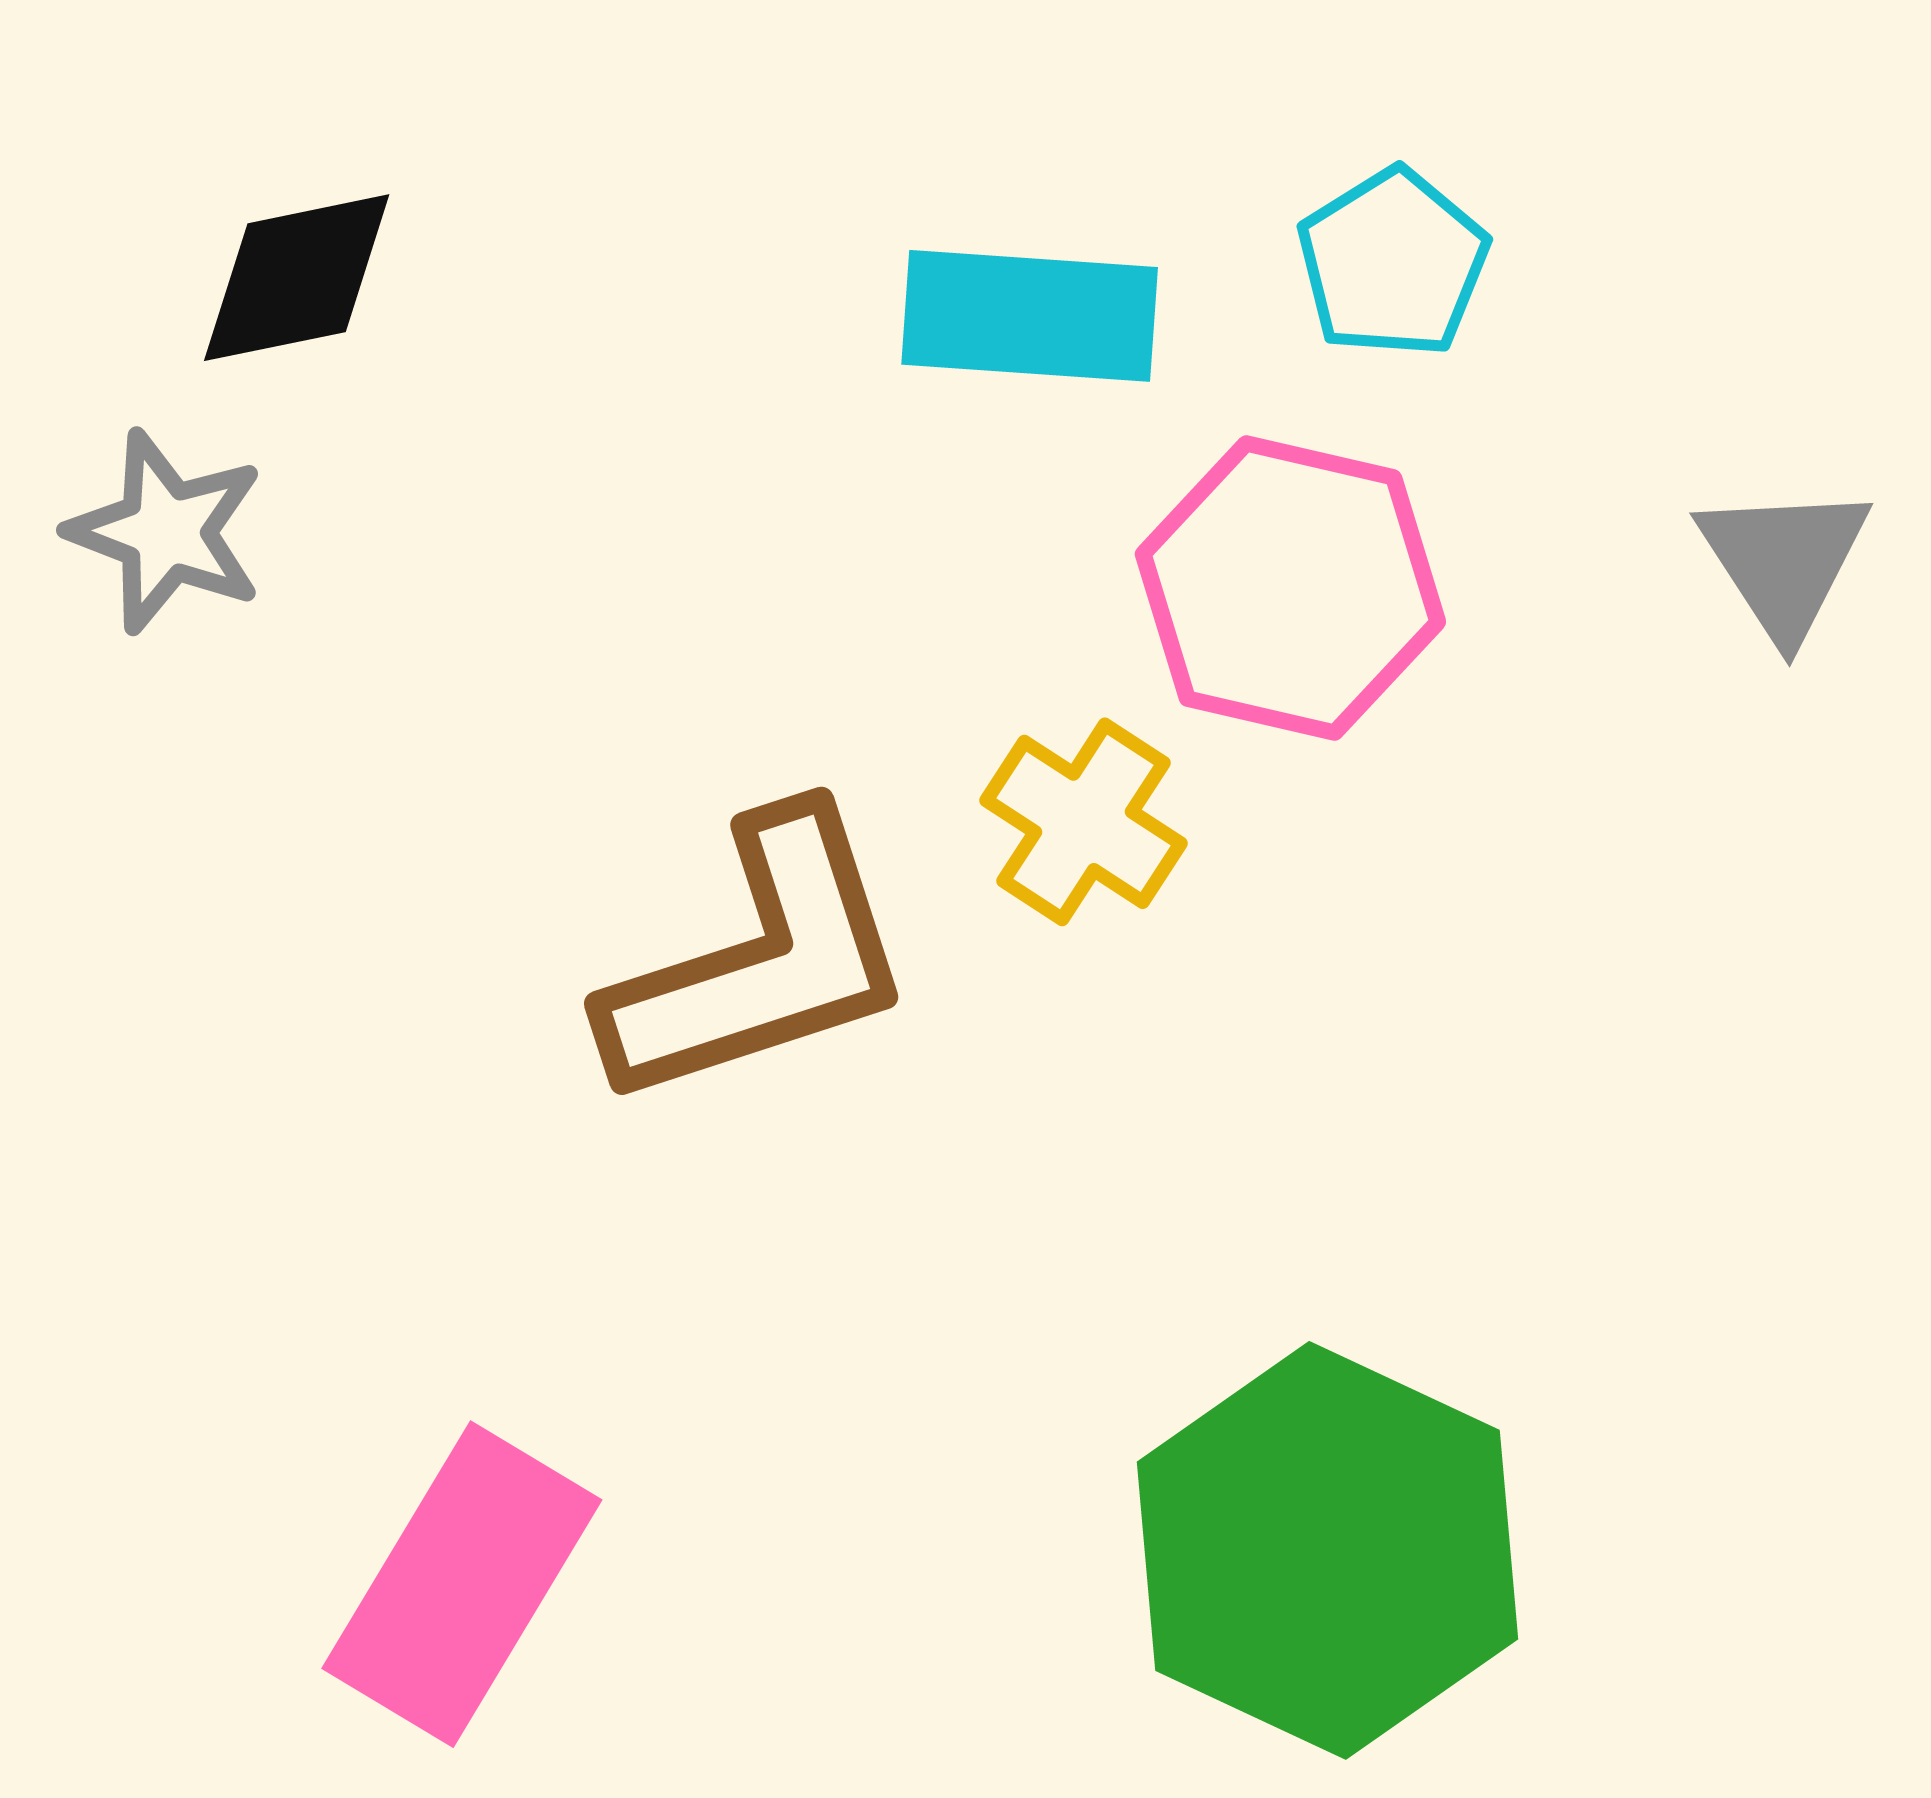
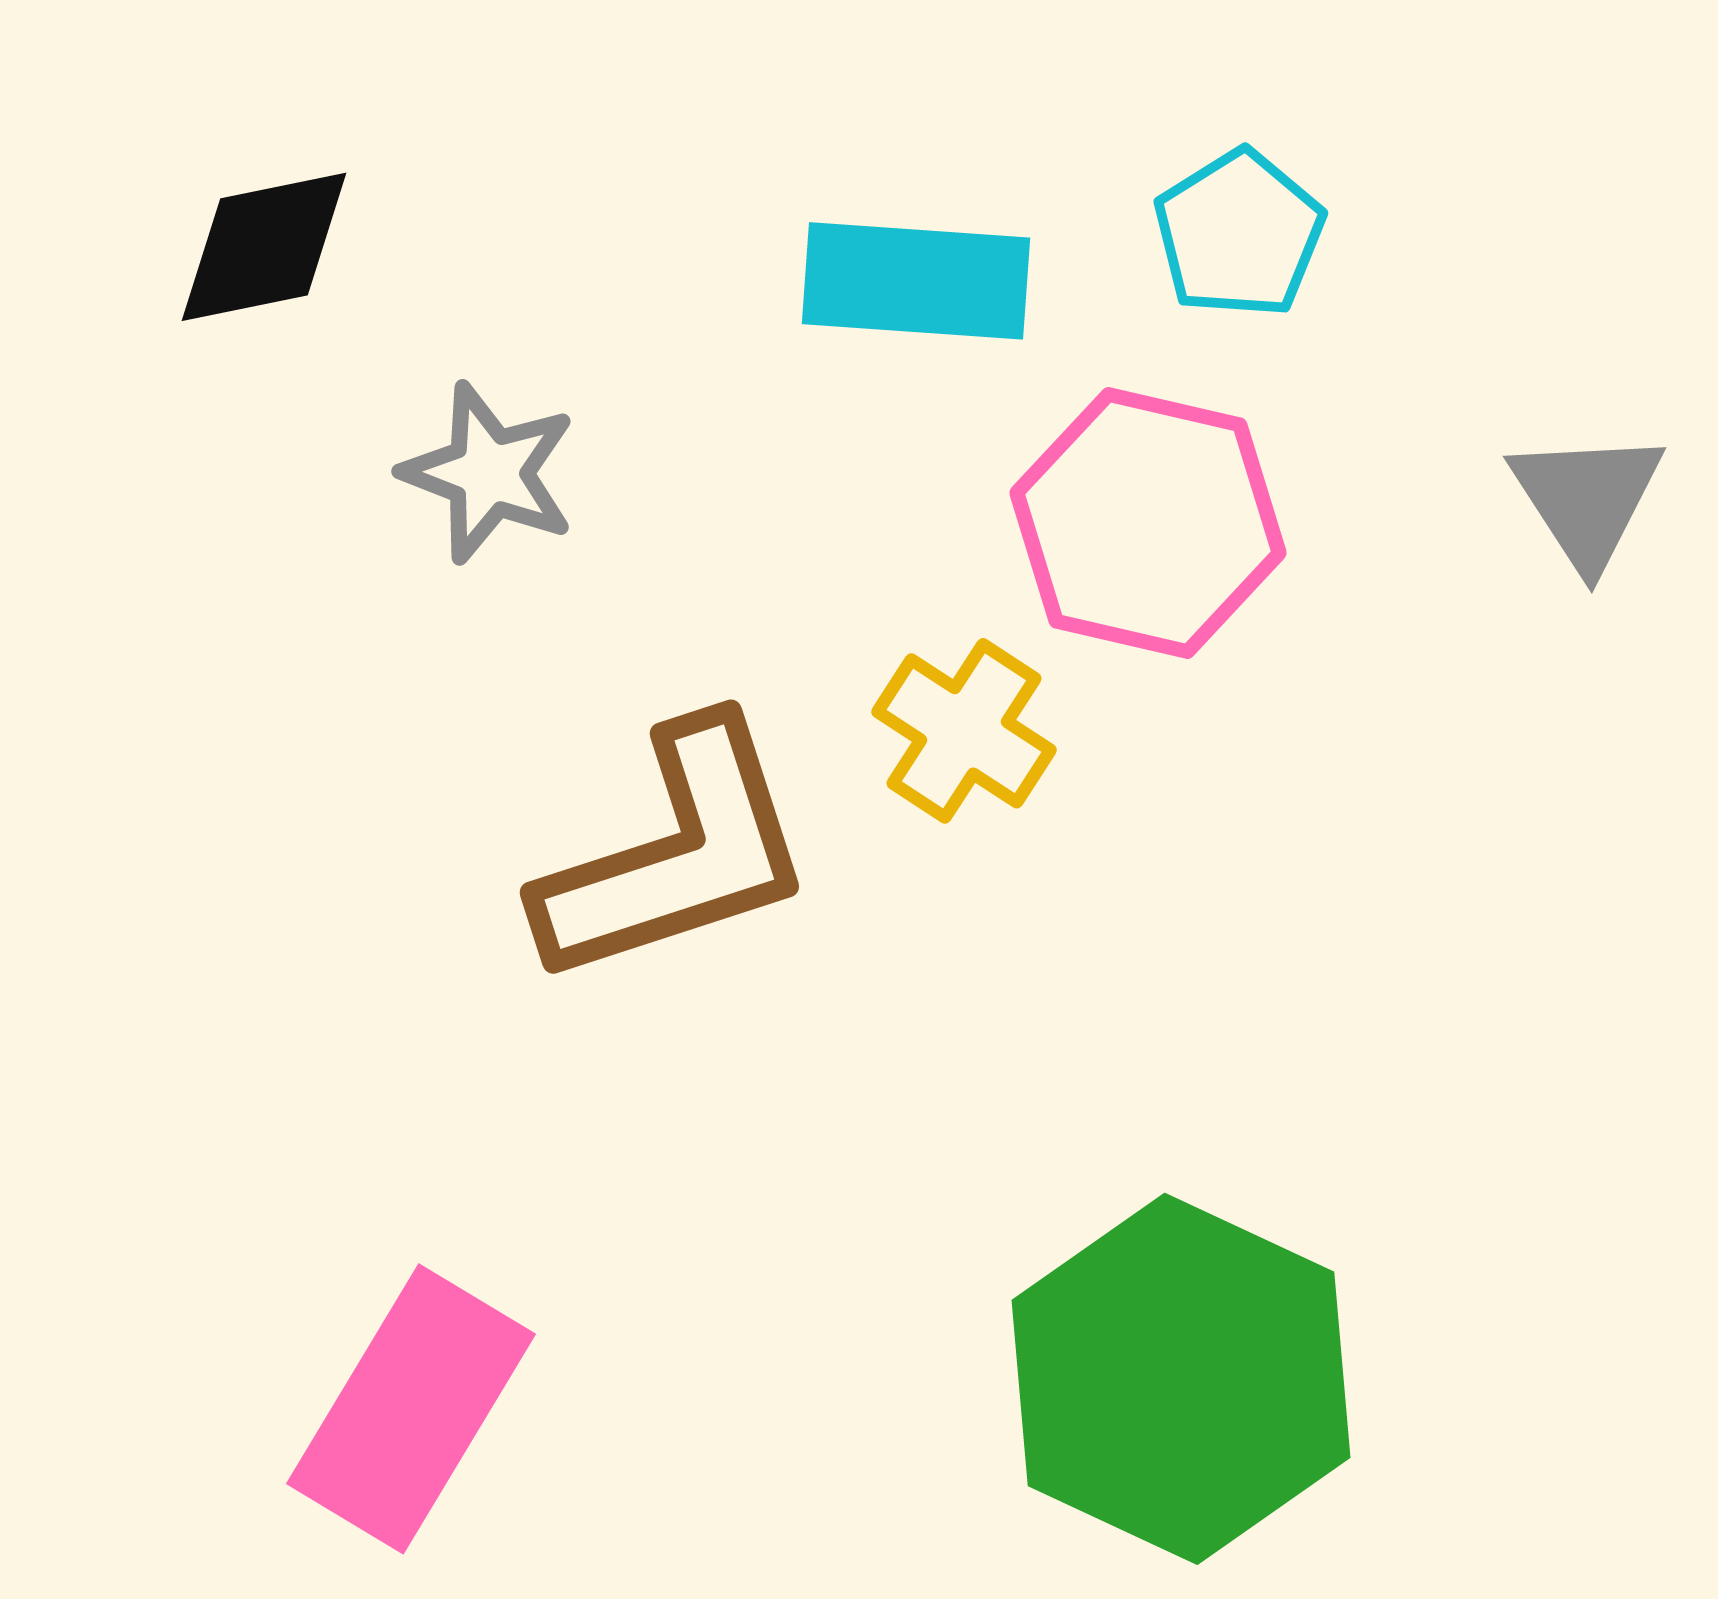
gray star: (166, 532) -> (489, 473), moved

